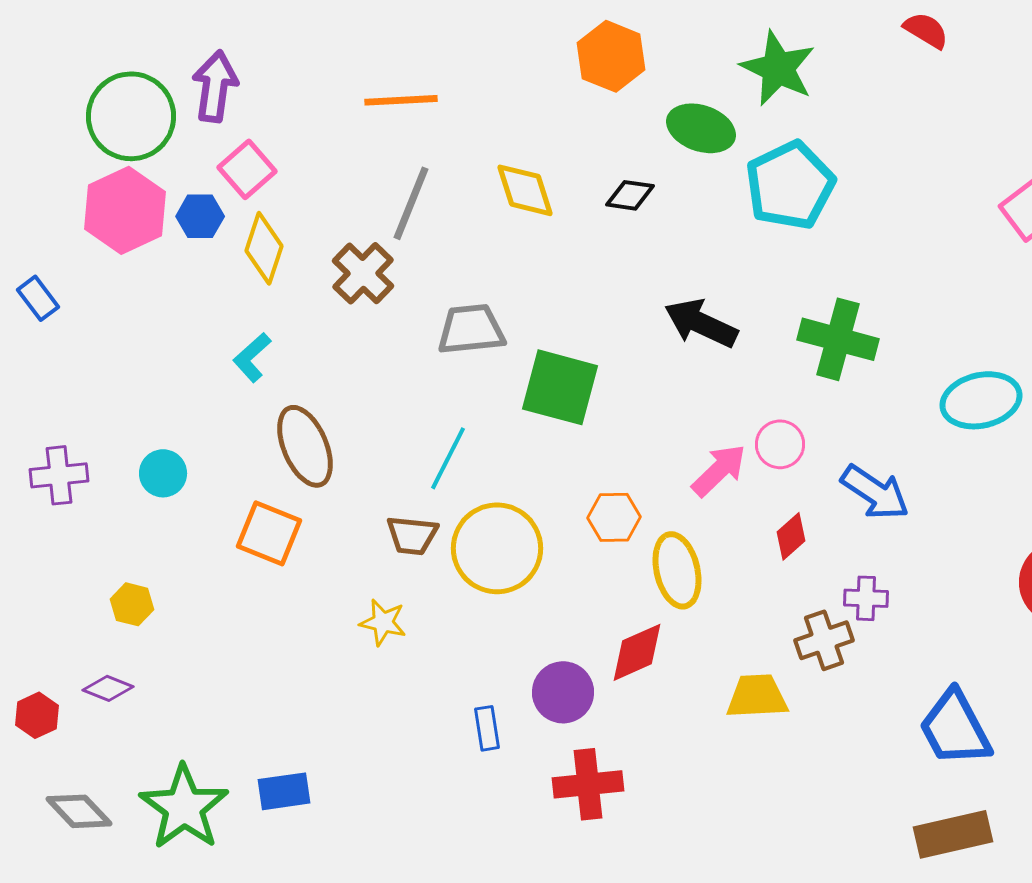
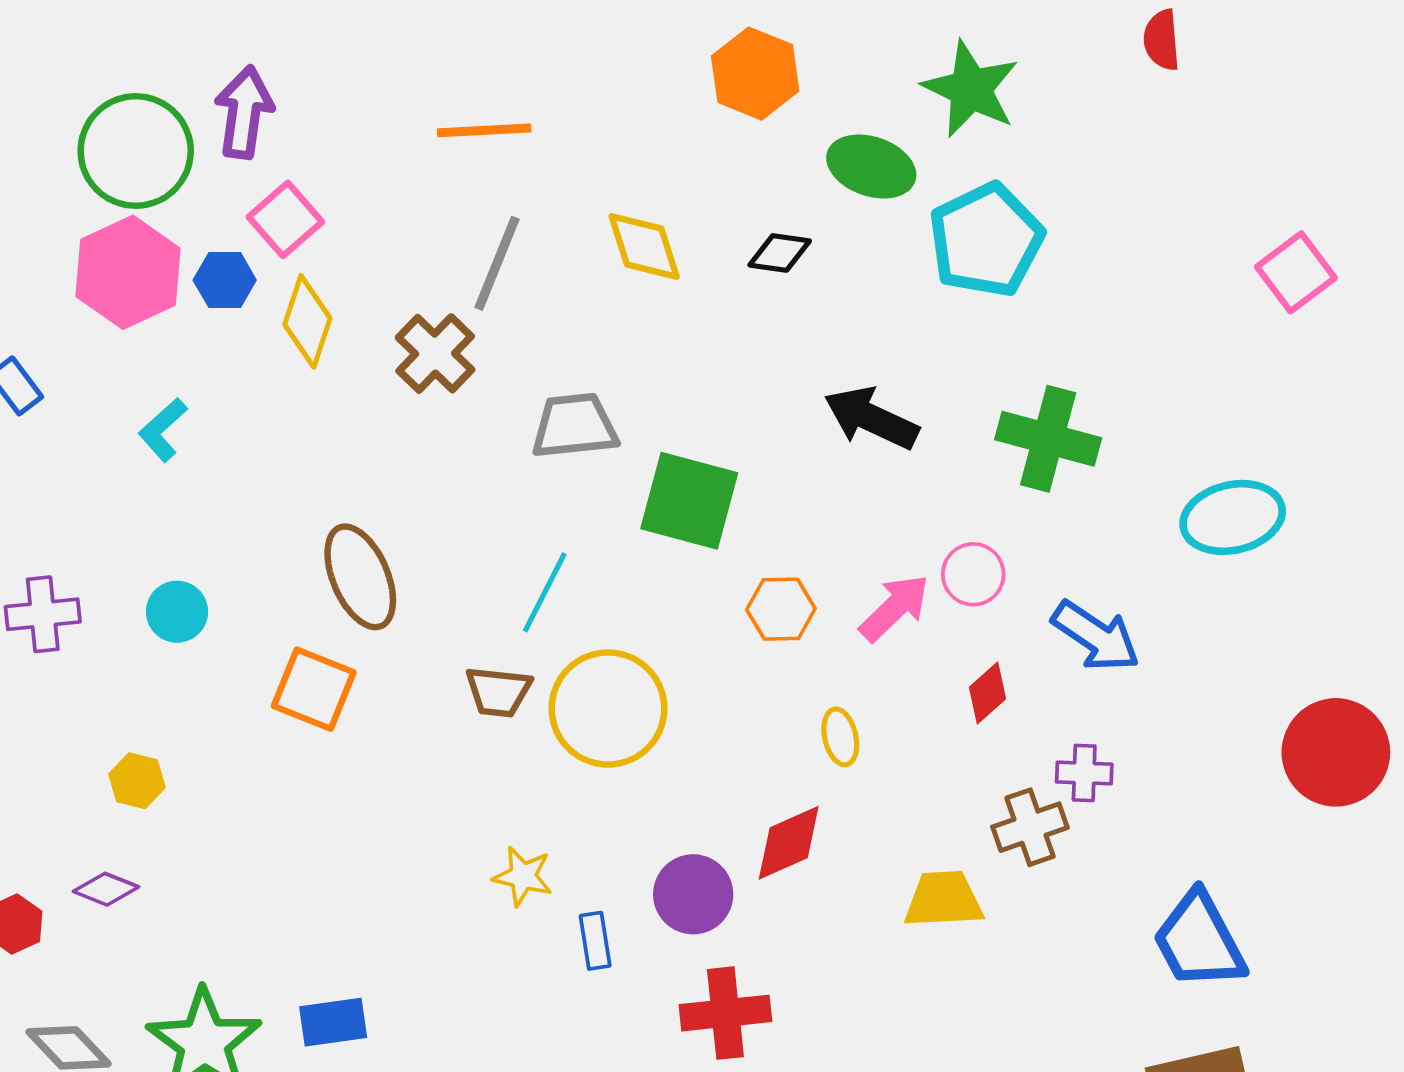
red semicircle: (926, 30) -> (1162, 40), turned -126
cyan L-shape: (252, 357) -> (163, 430), moved
orange hexagon: (614, 517) -> (781, 609), moved
yellow ellipse: (677, 570) -> (840, 737), size x0.6
yellow star: (383, 622) -> (523, 876), moved

